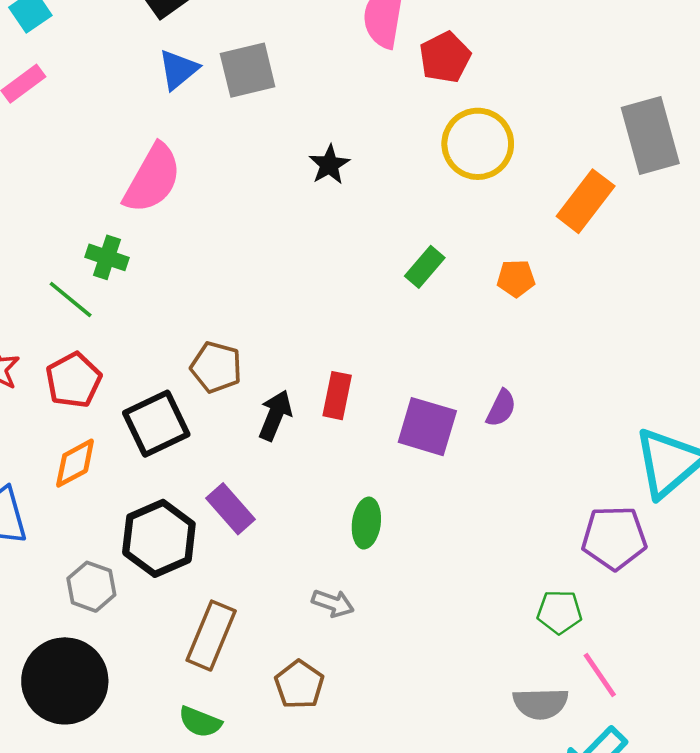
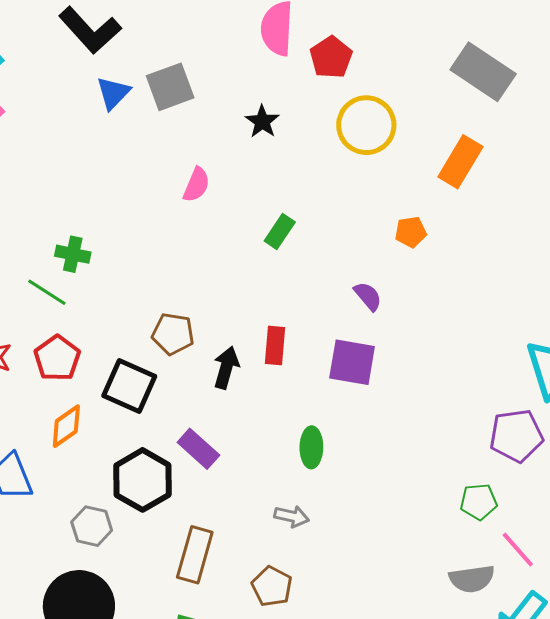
gray rectangle: (650, 136) -> (483, 72), moved, turned -34
black star: (329, 165) -> (262, 122), moved
pink semicircle: (152, 179) -> (196, 185), moved, size x0.6
green rectangle: (425, 267) -> (280, 231), moved
purple semicircle: (501, 408) -> (368, 296), moved, turned -60
black square: (156, 424) -> (129, 386), turned -34

